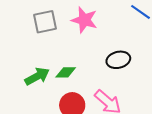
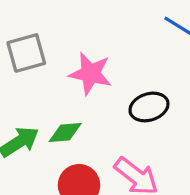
pink star: (84, 20) -> (90, 74), moved

